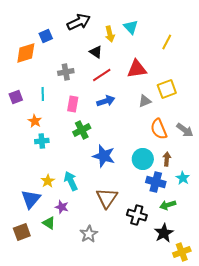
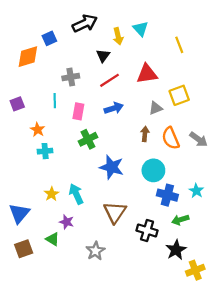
yellow line: (167, 42) -> (179, 45), turned -49
black triangle: (96, 52) -> (103, 56), turned 32
cyan line: (43, 94) -> (55, 101), moved
brown arrow: (167, 159) -> (145, 134), moved
blue triangle: (31, 199) -> (19, 213), moved

